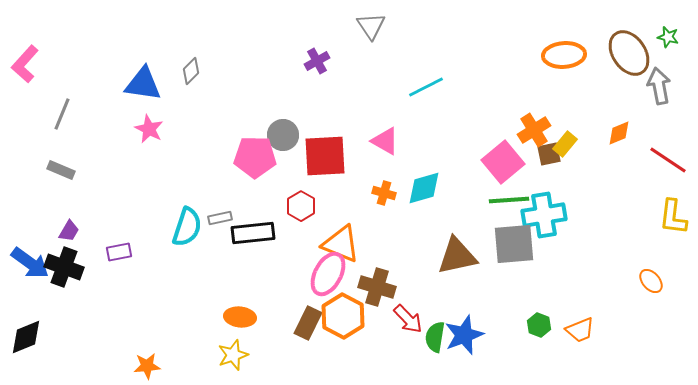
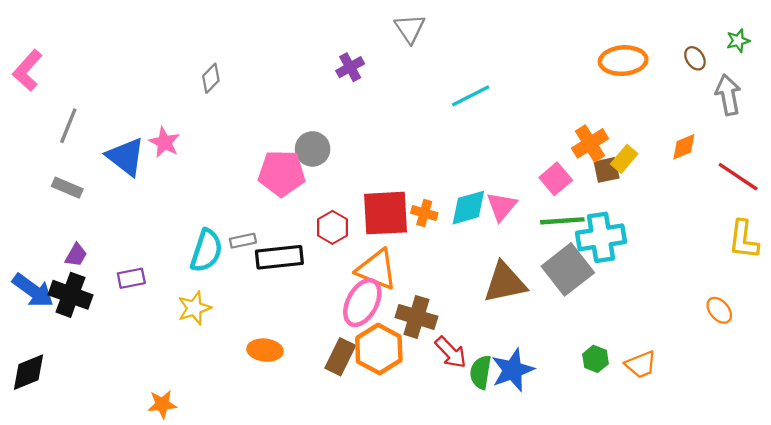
green star: (668, 37) -> (738, 41), turned -30
brown ellipse: (629, 53) -> (695, 58), size x0.5
blue triangle: (143, 84) -> (126, 157), moved, turned 30
pink triangle: (385, 141) -> (502, 206), moved, turned 40
red square: (325, 156) -> (386, 213), moved
pink square: (503, 162) -> (556, 179), size x0.7
gray square: (514, 244) -> (568, 269), turned -33
yellow star: (233, 355) -> (194, 308), moved

